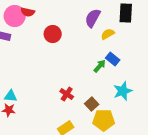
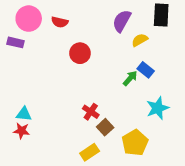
red semicircle: (28, 12) -> (60, 22), moved
red circle: (53, 34) -> (80, 53), moved
brown square: (92, 104) -> (105, 127), moved
yellow pentagon: (104, 120) -> (135, 143), turned -30

